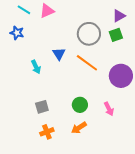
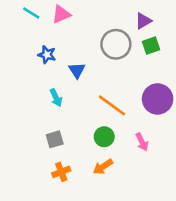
purple triangle: (119, 16) -> (143, 21), moved
blue star: (17, 33) -> (47, 55), moved
orange line: (87, 63) -> (112, 105), moved
cyan arrow: (36, 67) -> (56, 98), moved

